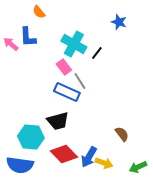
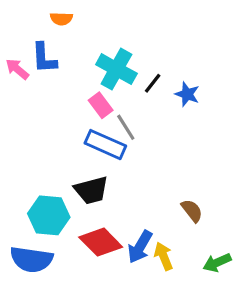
orange semicircle: (39, 12) -> (61, 19), turned -48
blue star: (119, 22) -> (187, 94), moved
yellow arrow: (104, 163) -> (164, 256), turned -132

